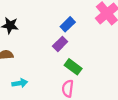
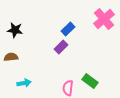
green rectangle: (73, 67) -> (90, 81), moved

